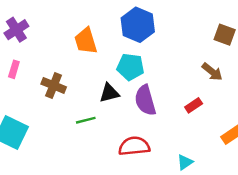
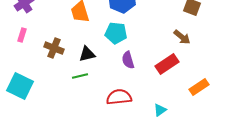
black triangle: (109, 93) -> (87, 54), moved
purple semicircle: (145, 100) -> (128, 60), size x0.7
red rectangle: (194, 105) -> (167, 64), size x1.6

